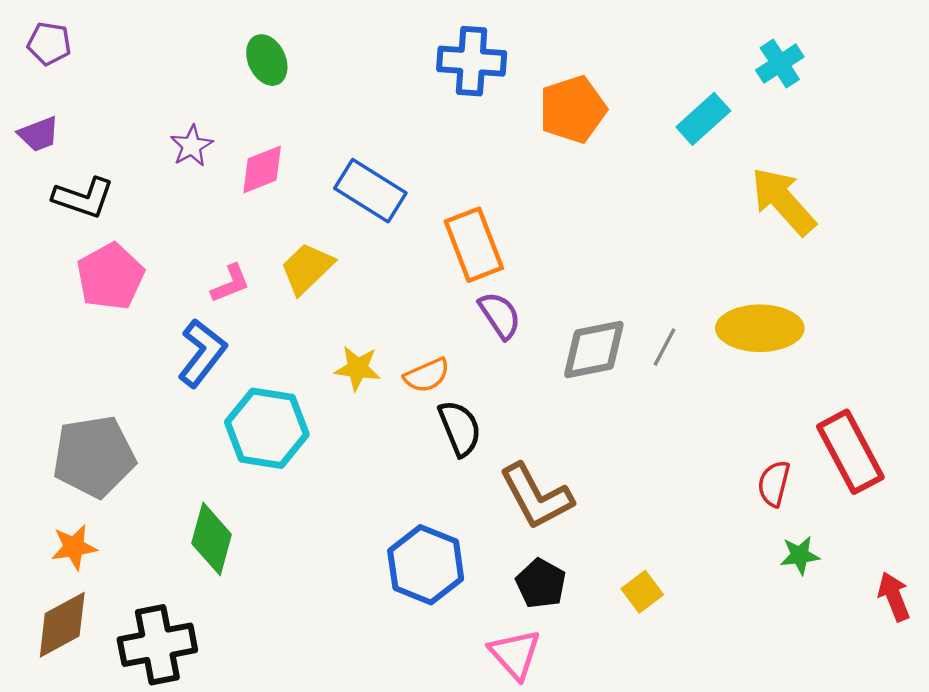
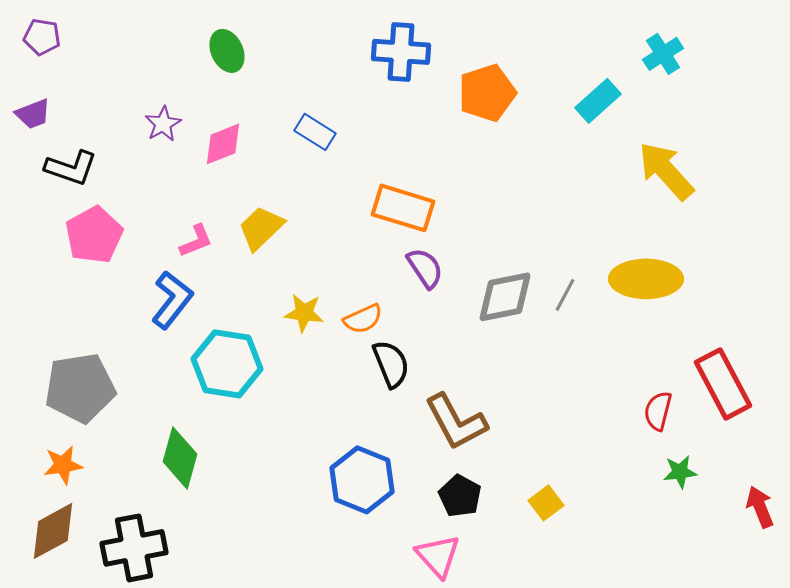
blue rectangle: (370, 191) -> (315, 132), moved, size x0.7
orange rectangle: (474, 245) -> (403, 208), turned -52

